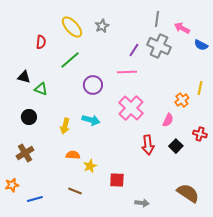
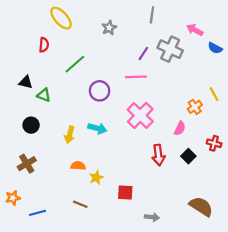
gray line: (157, 19) -> (152, 15), moved
yellow ellipse: (72, 27) -> (61, 18), moved
yellow line: (200, 88) -> (214, 94), turned -40

